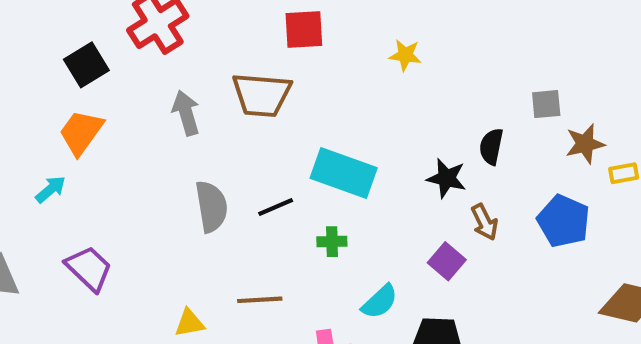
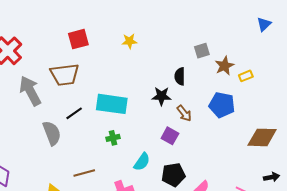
gray arrow: (186, 113) -> (30, 91), size x1.4
black line: (276, 207) -> (74, 113), moved

